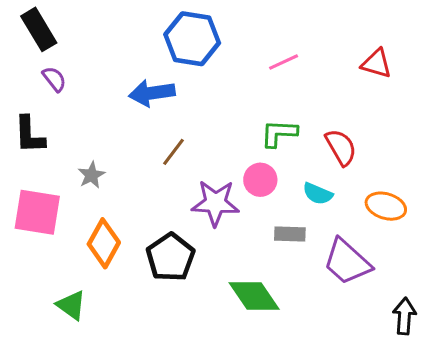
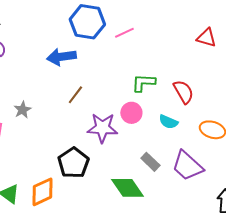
pink line: (284, 62) -> (124, 33), moved
gray rectangle: (290, 234) -> (150, 162), moved, turned 42
orange diamond: (104, 243) -> (42, 192), moved, turned 36

